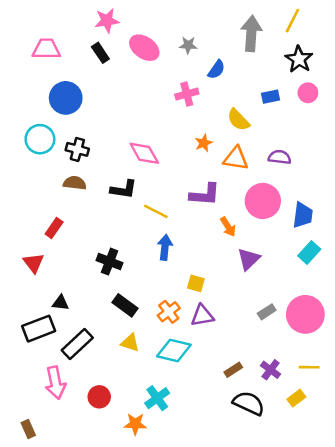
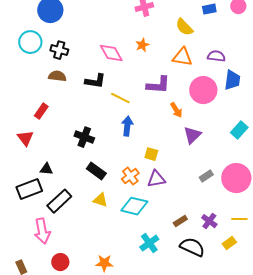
orange star: (204, 143) -> (142, 45), moved
blue trapezoid: (303, 215) -> (232, 80), moved
red circle: (99, 397) -> (60, 262), moved
cyan cross: (157, 398) -> (149, 243), moved

